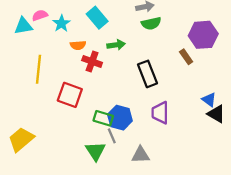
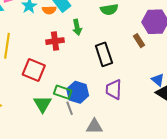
orange semicircle: (78, 45) -> (49, 10), moved
green arrow: (116, 45) -> (77, 27), turned 84
red cross: (92, 61) -> (55, 41), turned -30
green triangle: (95, 151) -> (43, 104), moved

